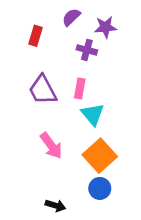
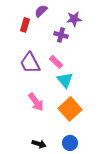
purple semicircle: (71, 17) -> (41, 11), moved
pink rectangle: (80, 89) -> (56, 62), turned -56
blue circle: (100, 188) -> (70, 143), moved

